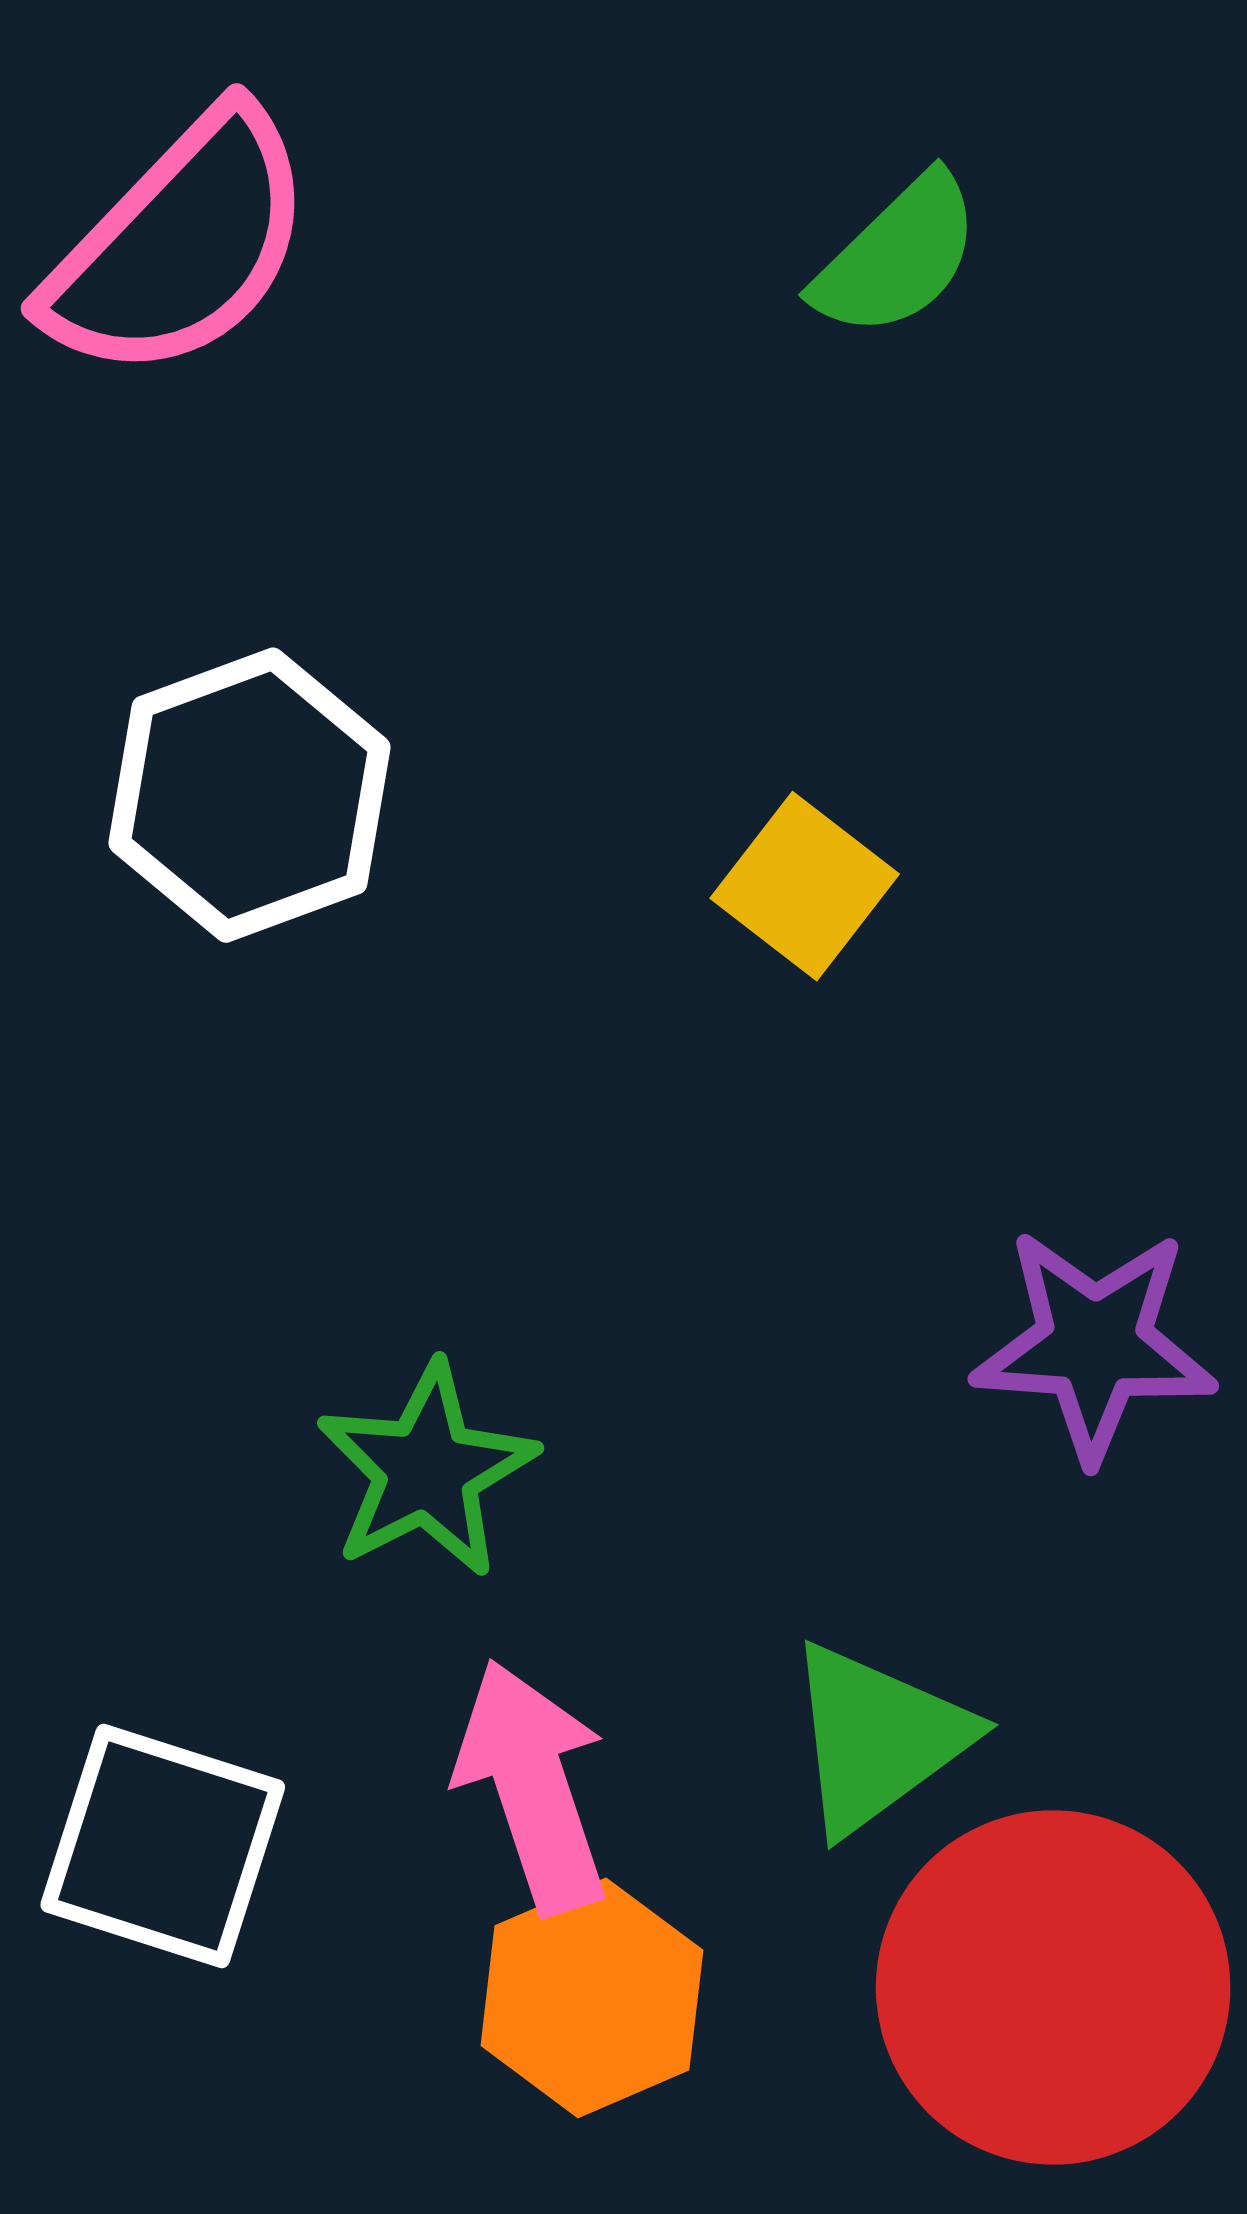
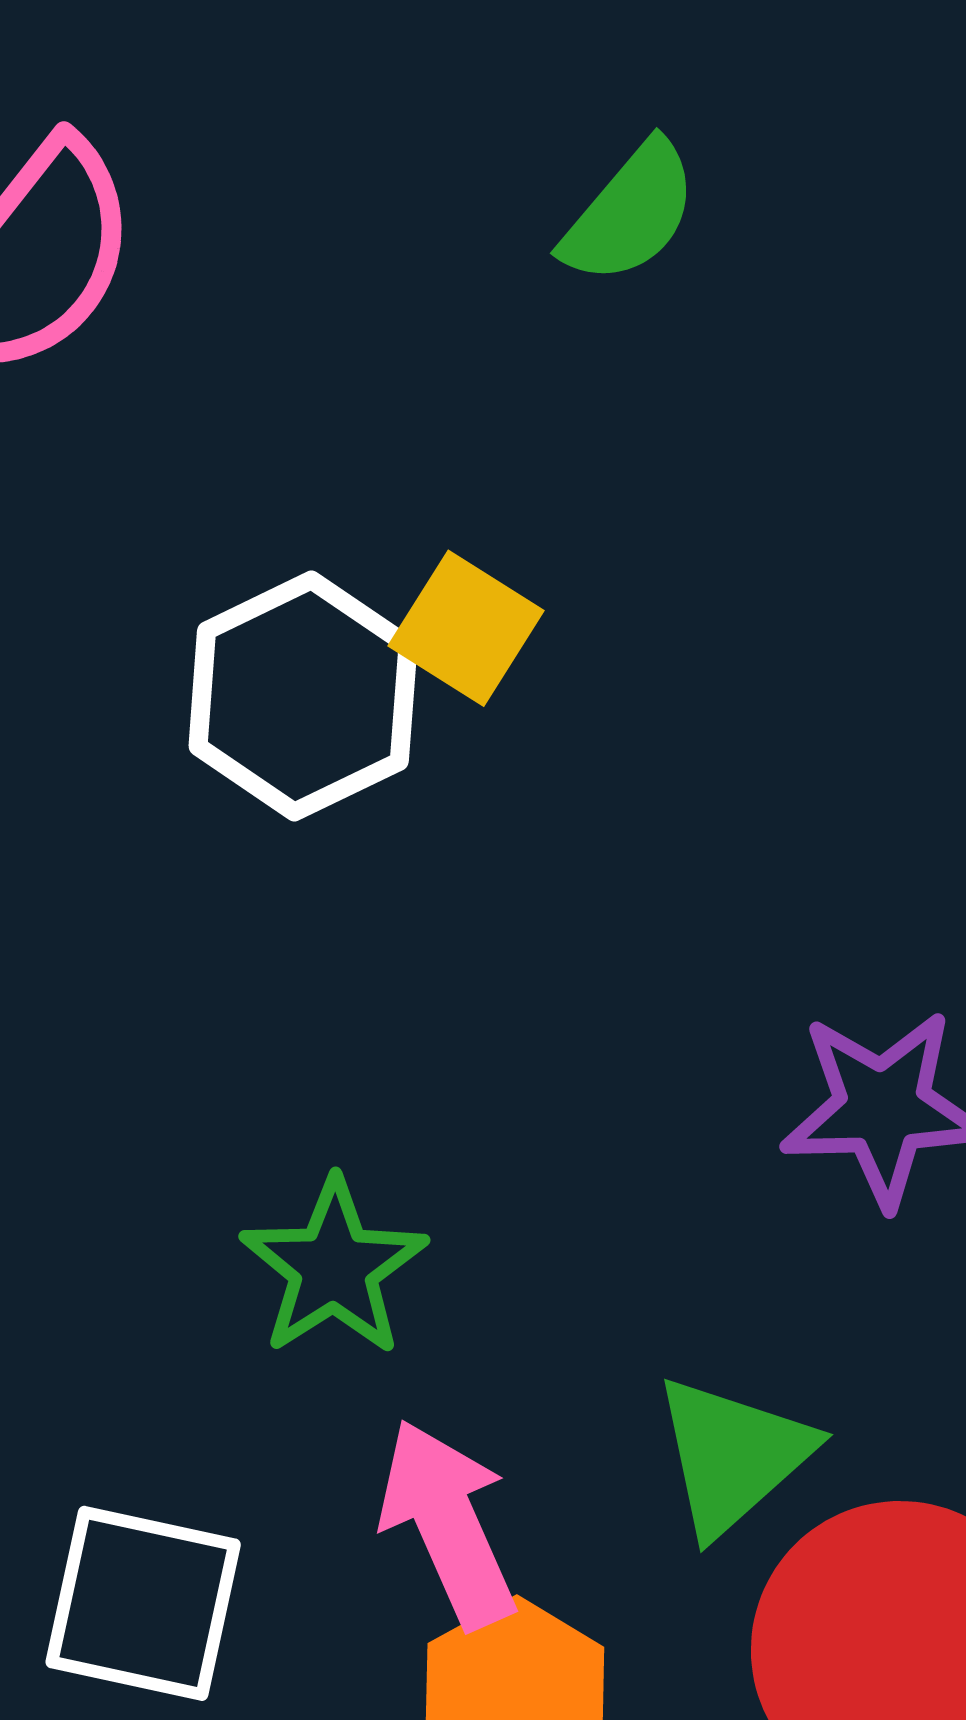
white hexagon: (250, 795) -> (303, 696), moved
yellow square: (805, 886) -> (466, 628), moved

